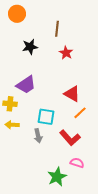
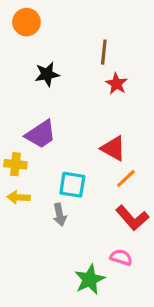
brown line: (57, 29) -> (104, 52), moved
red star: (66, 53) -> (116, 84), moved
red L-shape: (70, 138) -> (132, 218), moved

